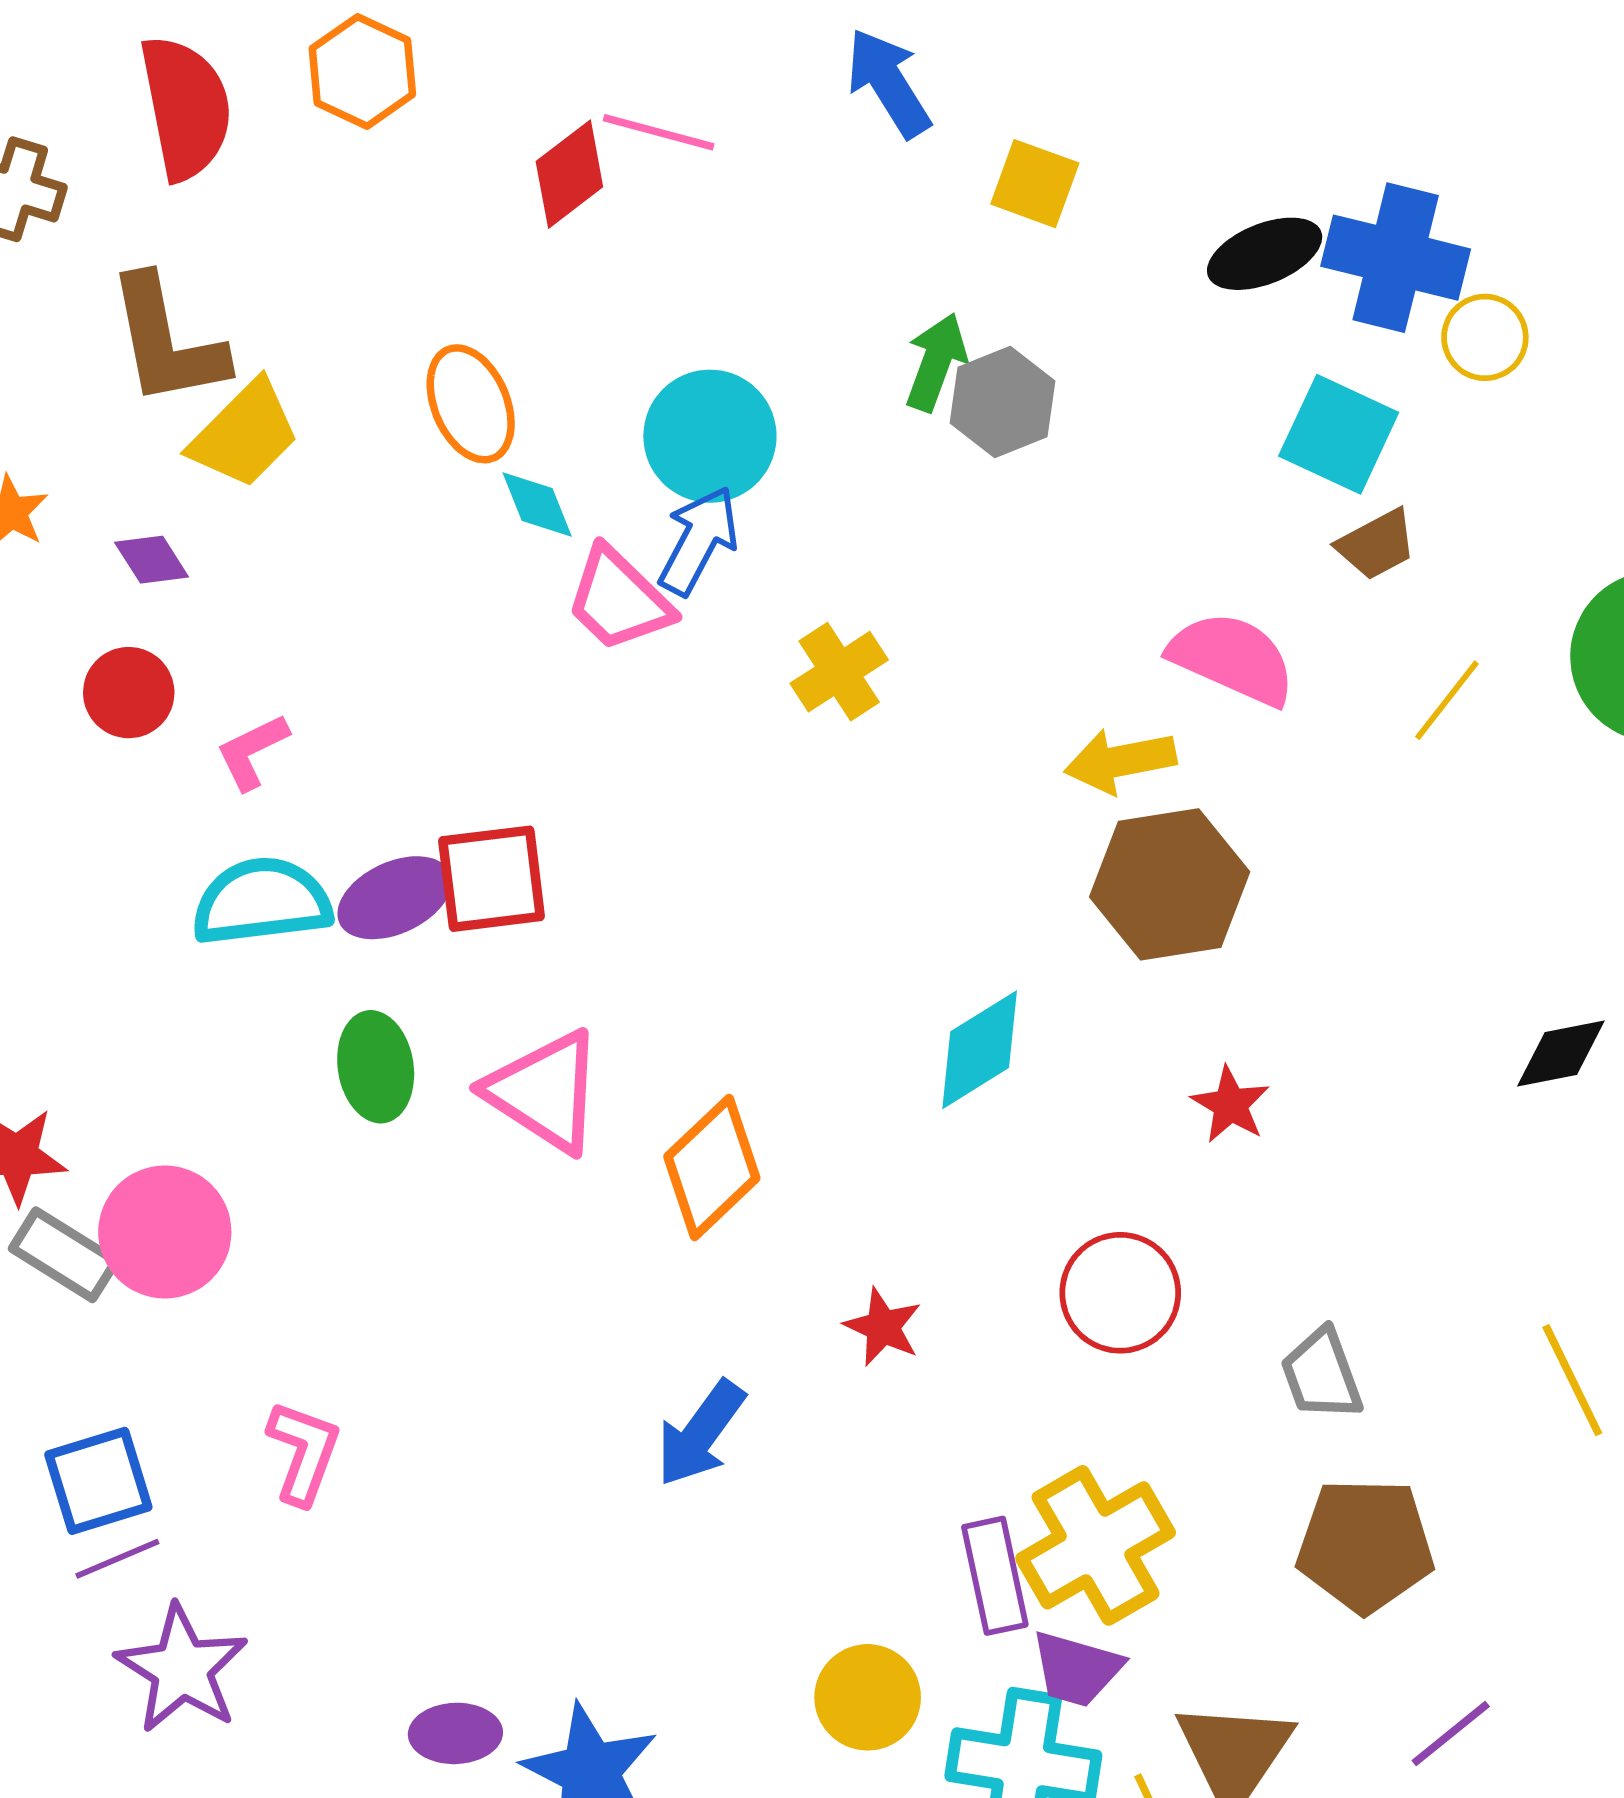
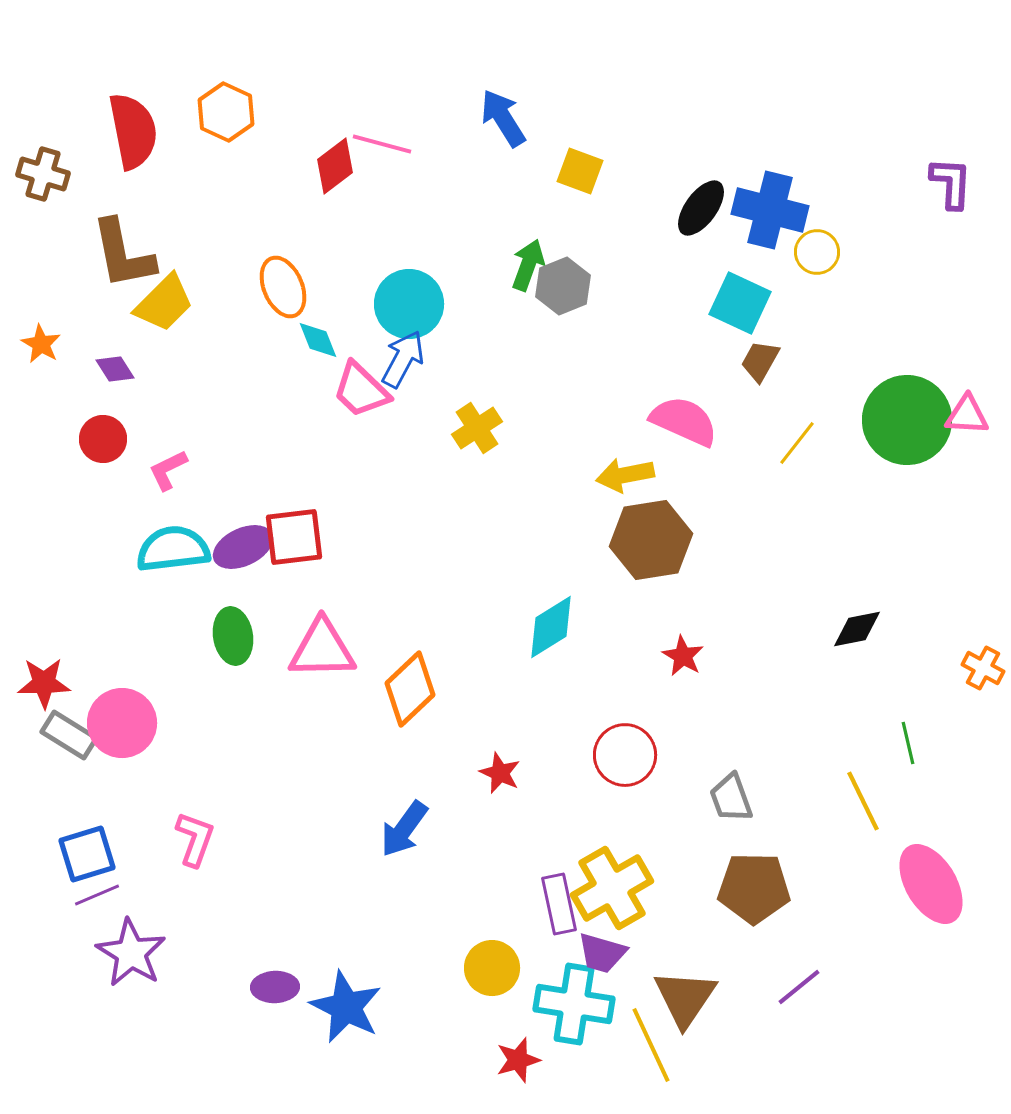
black ellipse: (1265, 254) -> (701, 208), turned -32
brown trapezoid: (1377, 544) -> (760, 361), turned 147
pink triangle: (545, 1091) -> (322, 649), turned -34

